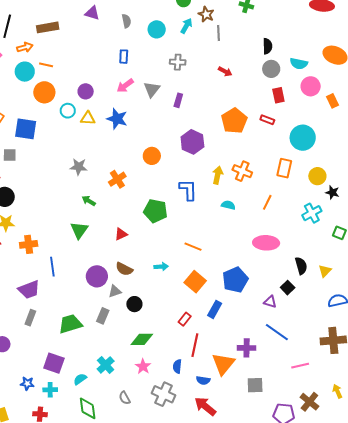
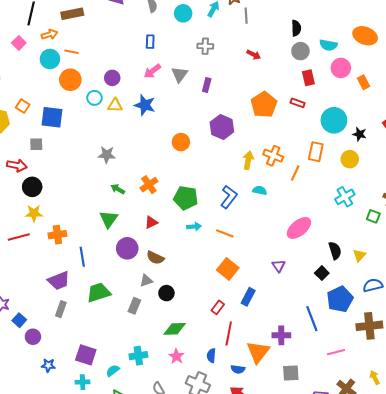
orange cross: (117, 179) -> (149, 185), moved
blue L-shape: (188, 190) -> (229, 197), moved, turned 40
black star: (332, 192) -> (360, 134), moved
orange line: (267, 202) -> (295, 173), moved
pink ellipse: (266, 243) -> (299, 228), turned -40
cyan arrow: (161, 267) -> (194, 227), moved
purple circle: (97, 276) -> (127, 248), moved
blue pentagon: (235, 280) -> (340, 299), moved
purple triangle: (270, 302) -> (279, 266), moved, turned 40
green trapezoid: (70, 324) -> (99, 292), moved
blue line: (277, 332) -> (312, 319), turned 35
cyan cross: (106, 365) -> (138, 356), turned 36
blue star: (27, 384) -> (48, 365), moved

